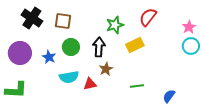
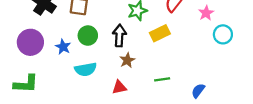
pink star: (189, 27) -> (206, 13), moved
red triangle: (90, 84) -> (119, 87), moved

